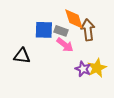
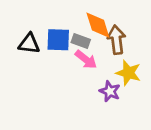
black triangle: (22, 56) -> (29, 44), moved
yellow star: (97, 68) -> (128, 73), moved, turned -30

